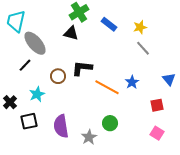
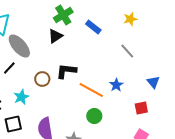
yellow star: (140, 27) -> (130, 19), moved
black triangle: (71, 33) -> (55, 36), turned -49
green circle: (110, 123) -> (94, 116), moved

